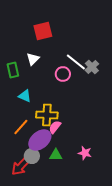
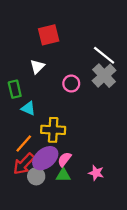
white line: (76, 62) -> (104, 55), moved
gray cross: (92, 67) -> (104, 76), size x1.5
green rectangle: (13, 70) -> (15, 89), moved
pink semicircle: (55, 127) -> (64, 159), moved
red arrow: (21, 166) -> (24, 164), moved

